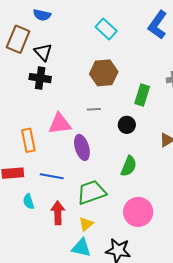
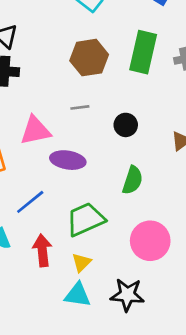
green rectangle: (142, 95) -> (143, 52), moved, size x1.4
purple ellipse: (82, 147) -> (68, 160), turned -60
blue line: (52, 176) -> (30, 202), turned -45

